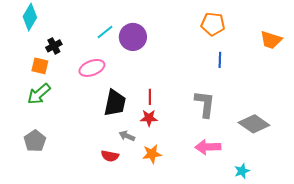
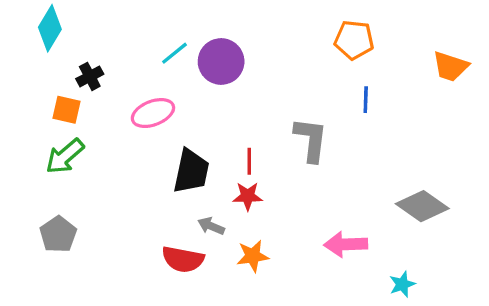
gray L-shape: (205, 104) -> (311, 140), moved
red semicircle: (110, 156) -> (183, 259), size x1.4

